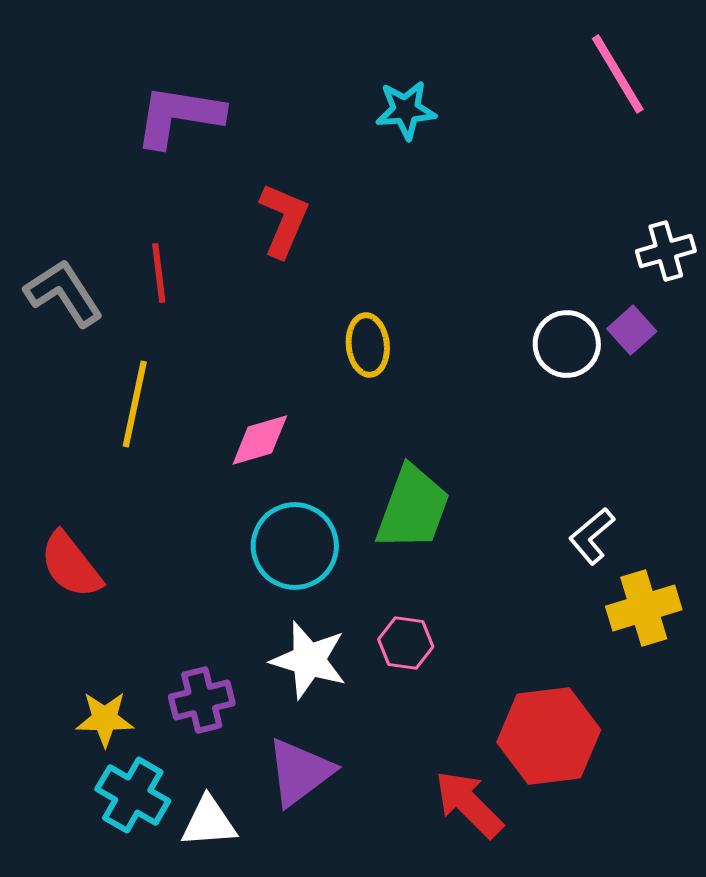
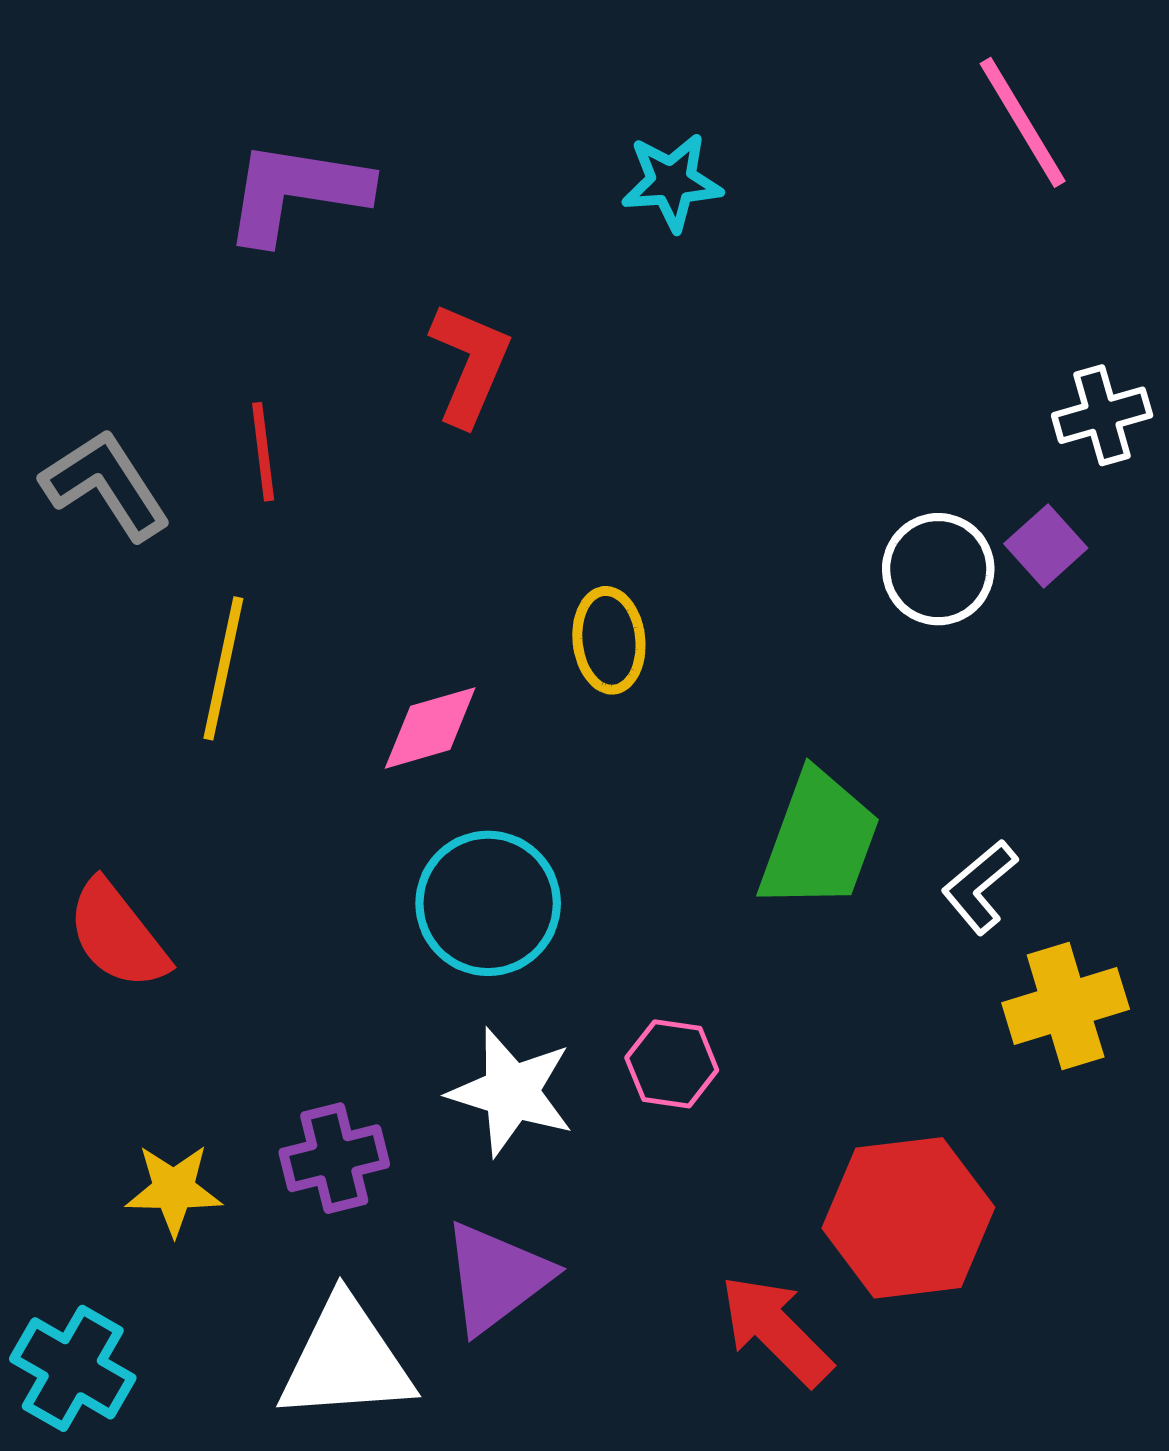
yellow ellipse: (368, 345) -> (609, 640), moved
green trapezoid: (413, 508) -> (819, 841), moved
cyan cross: (133, 795) -> (73, 1368), moved
white triangle: (209, 822) -> (346, 1360), size x1.5

